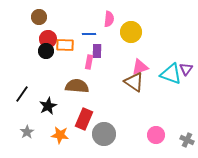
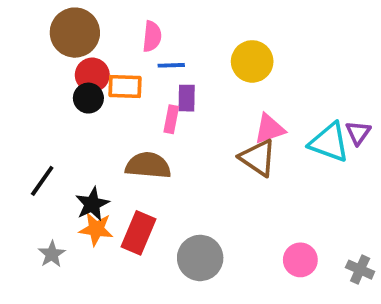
brown circle: (39, 17) -> (75, 33), size x1.6
pink semicircle: (109, 19) -> (152, 36), moved
red rectangle: (84, 119) -> (138, 233), moved
orange star: (60, 135) -> (96, 229), moved

